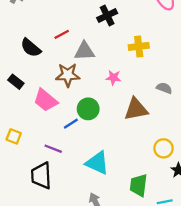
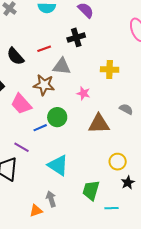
black cross: (107, 15) -> (76, 37), moved

